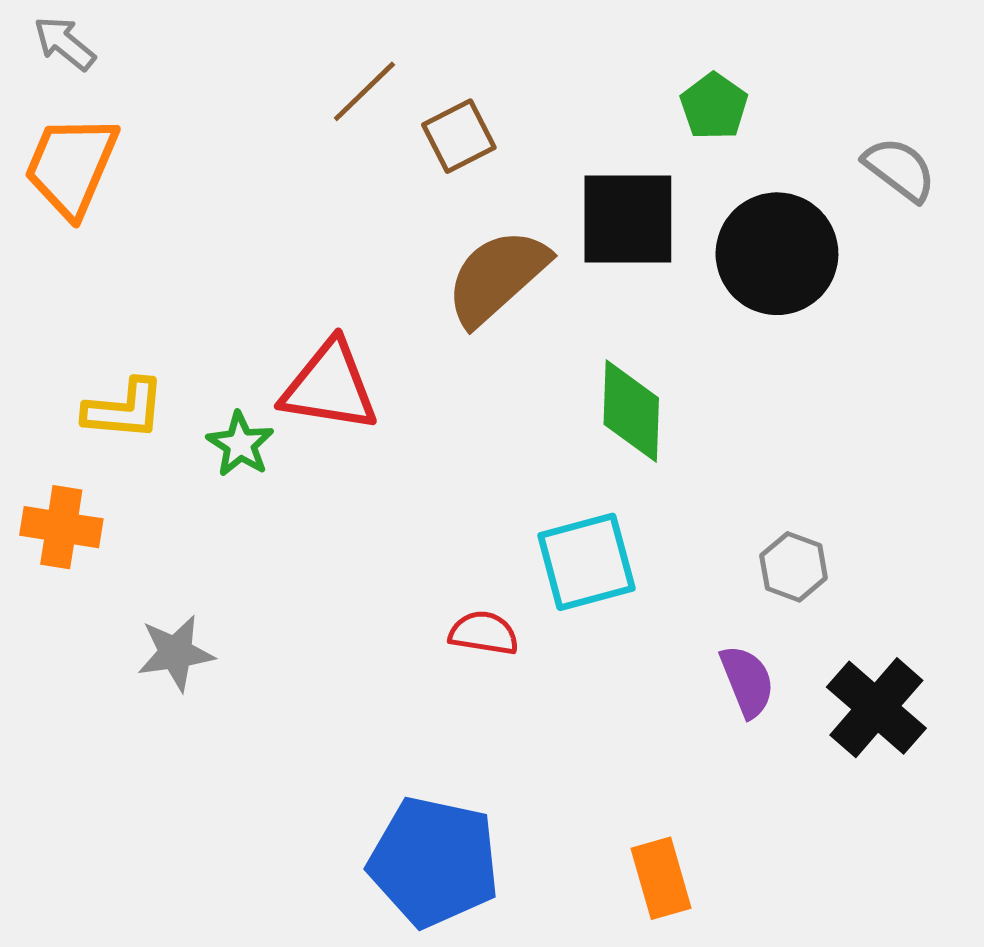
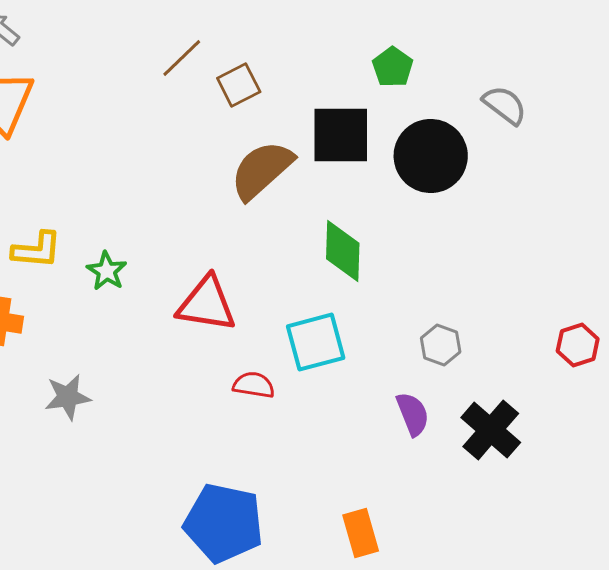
red triangle: (330, 386) -> (207, 304), moved

